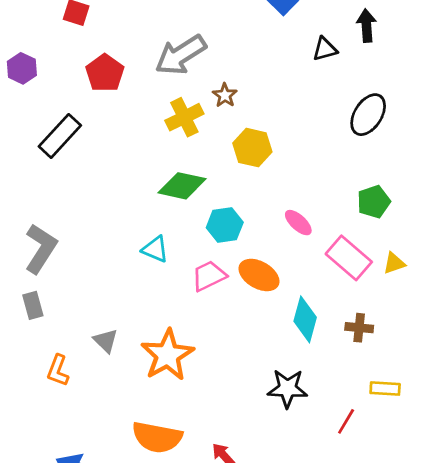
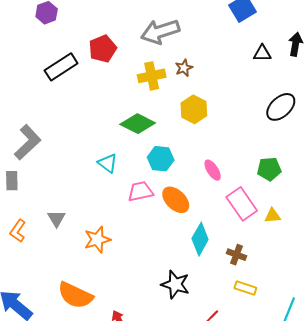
red pentagon: (105, 73) -> (103, 49), moved
orange star: (167, 355) -> (97, 240), size x0.7
yellow rectangle: (385, 389) -> (245, 288), moved

